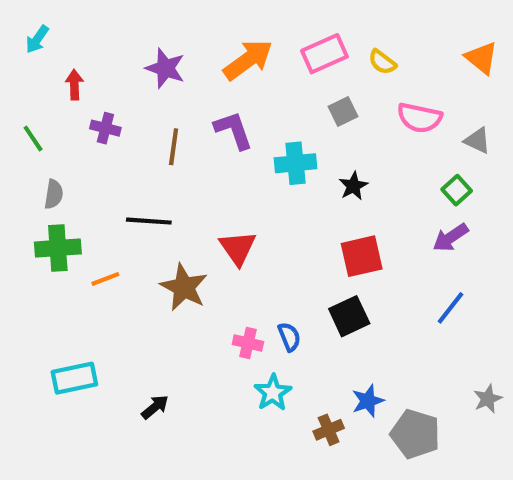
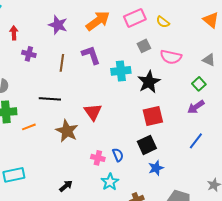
pink semicircle: (419, 118) -> (171, 57), moved
black star: (353, 186) -> (149, 82), size x1.6
blue star: (368, 401) -> (156, 168), moved
black arrow: (155, 407) -> (66, 186), moved

